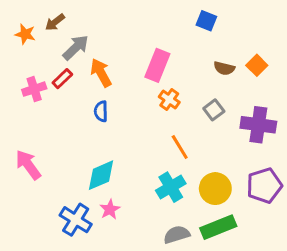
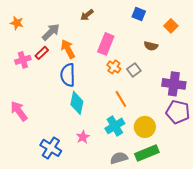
brown arrow: (55, 22) -> (87, 15), moved
orange square: (257, 65) -> (171, 26), moved
gray square: (214, 110) -> (134, 70), moved
blue semicircle: (101, 111) -> (68, 75), size x1.6
cyan diamond: (101, 175) -> (77, 103), moved, turned -55
purple pentagon: (264, 186) -> (178, 112), moved, turned 30
pink star: (110, 209) -> (83, 137), moved

